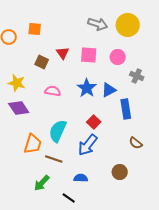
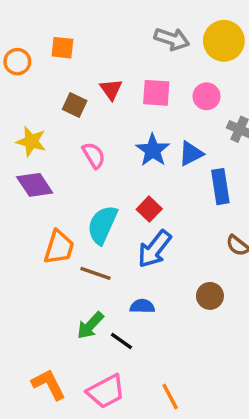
pink semicircle: (53, 91) -> (94, 155), turned 49
red square: (94, 122) -> (149, 209), moved
green arrow: (42, 183) -> (90, 325), moved

